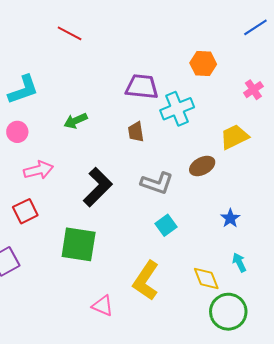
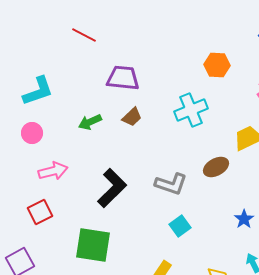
purple trapezoid: (142, 87) -> (123, 78), moved
brown trapezoid: (136, 132) -> (132, 117), moved, turned -125

